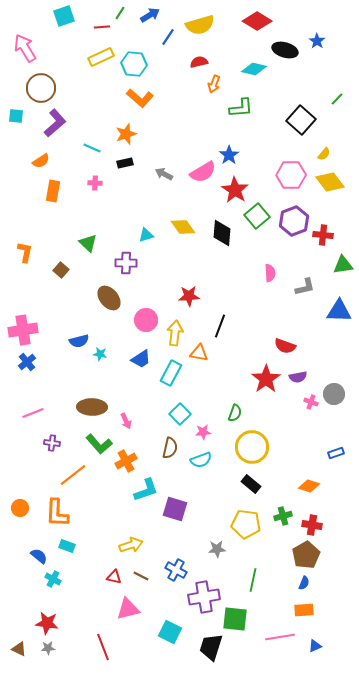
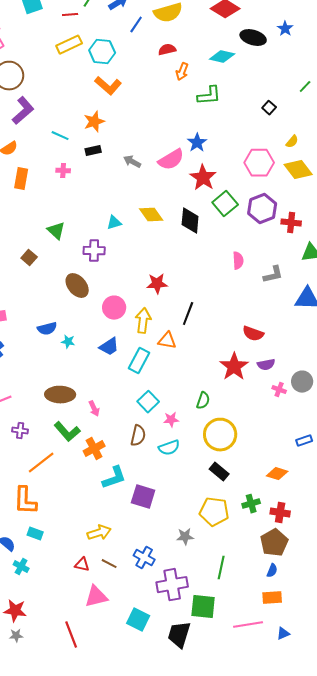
black square: (301, 120) -> (269, 108), size x0.5

